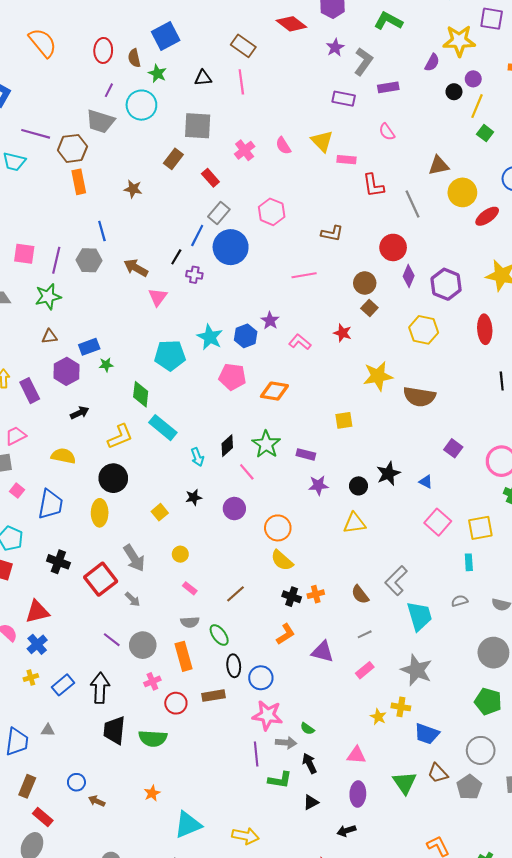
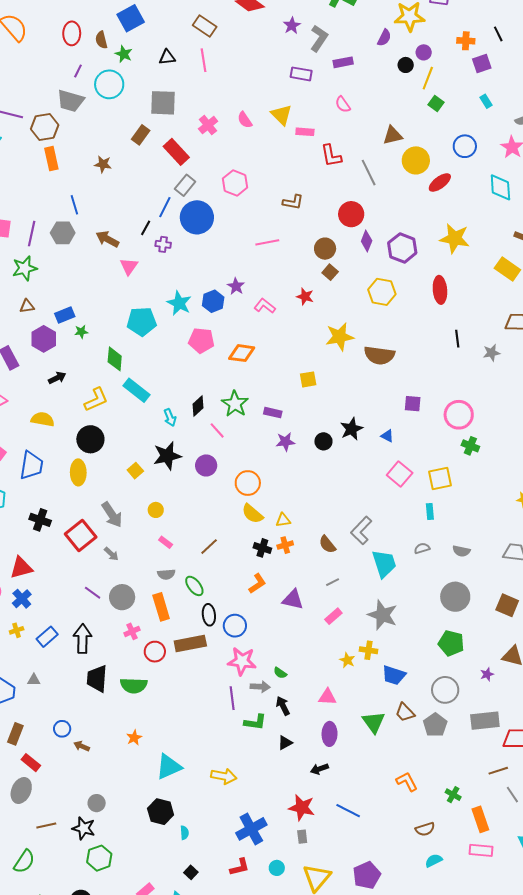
red rectangle: (210, 178) -> (176, 152), size x1.5
purple square: (453, 448) -> (413, 404), turned -30
black star: (194, 497) -> (167, 456), size x1.8
yellow triangle: (355, 523) -> (283, 520), moved, size x0.7
brown rectangle: (213, 696) -> (190, 644), size x1.4

